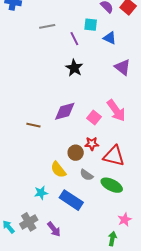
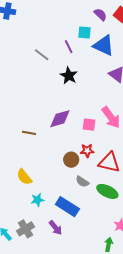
gray line: (47, 26) -> (42, 55), moved, turned 49
blue triangle: (110, 38) -> (104, 45), size x1.6
pink square: (94, 117) -> (89, 125), turned -32
yellow semicircle: (58, 170) -> (24, 177), moved
purple arrow: (54, 229) -> (56, 228), moved

